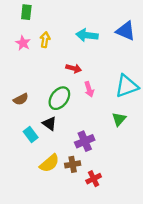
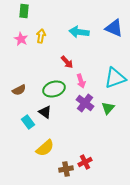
red arrow: (74, 68) -> (67, 62), turned 32
green ellipse: (59, 98) -> (54, 89), turned 35
purple cross: (85, 141) -> (85, 103), moved, turned -30
brown cross: (73, 164) -> (66, 169), moved

